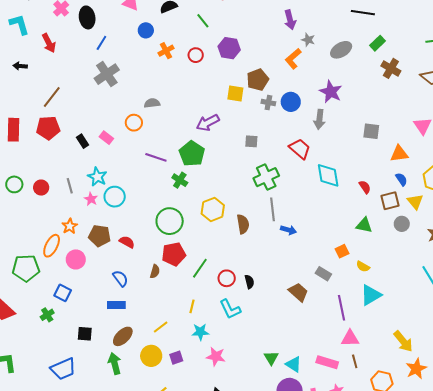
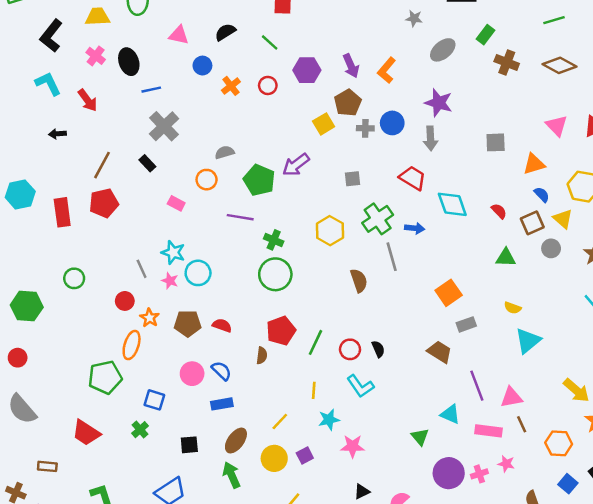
purple arrow: (290, 20) -> (351, 66), moved
gray star: (308, 40) -> (414, 18), moved
blue line: (101, 43) -> (151, 90), turned 56
yellow square: (235, 93) -> (324, 124), turned -30
black rectangle: (83, 141) -> (147, 163), moved
green pentagon: (192, 154) -> (259, 180), moved
red circle: (41, 188) -> (125, 301), moved
yellow hexagon: (213, 209) -> (330, 231), moved
green circle: (170, 221) -> (275, 274), moved
blue arrow: (289, 230) -> (415, 228), moved
orange square: (342, 251) -> (449, 293), moved, size x1.5
pink circle: (76, 259) -> (192, 374), moved
gray rectangle: (323, 274) -> (466, 324), turned -42
purple line: (342, 308) -> (477, 386), moved
cyan triangle: (294, 364) -> (450, 414), moved

